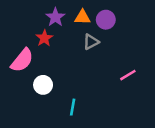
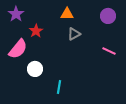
purple star: (55, 17) -> (16, 14), moved
purple circle: (106, 20) -> (108, 16), moved
pink line: (128, 75) -> (109, 51), moved, turned 56

